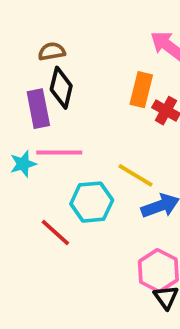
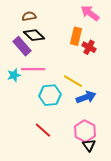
black diamond: (61, 88) -> (34, 35), turned -60
purple rectangle: (38, 109) -> (22, 46), turned -30
red line: (55, 233) -> (43, 130), moved

